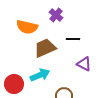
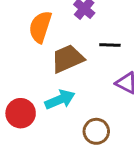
orange semicircle: (27, 27) -> (40, 27), turned 95

